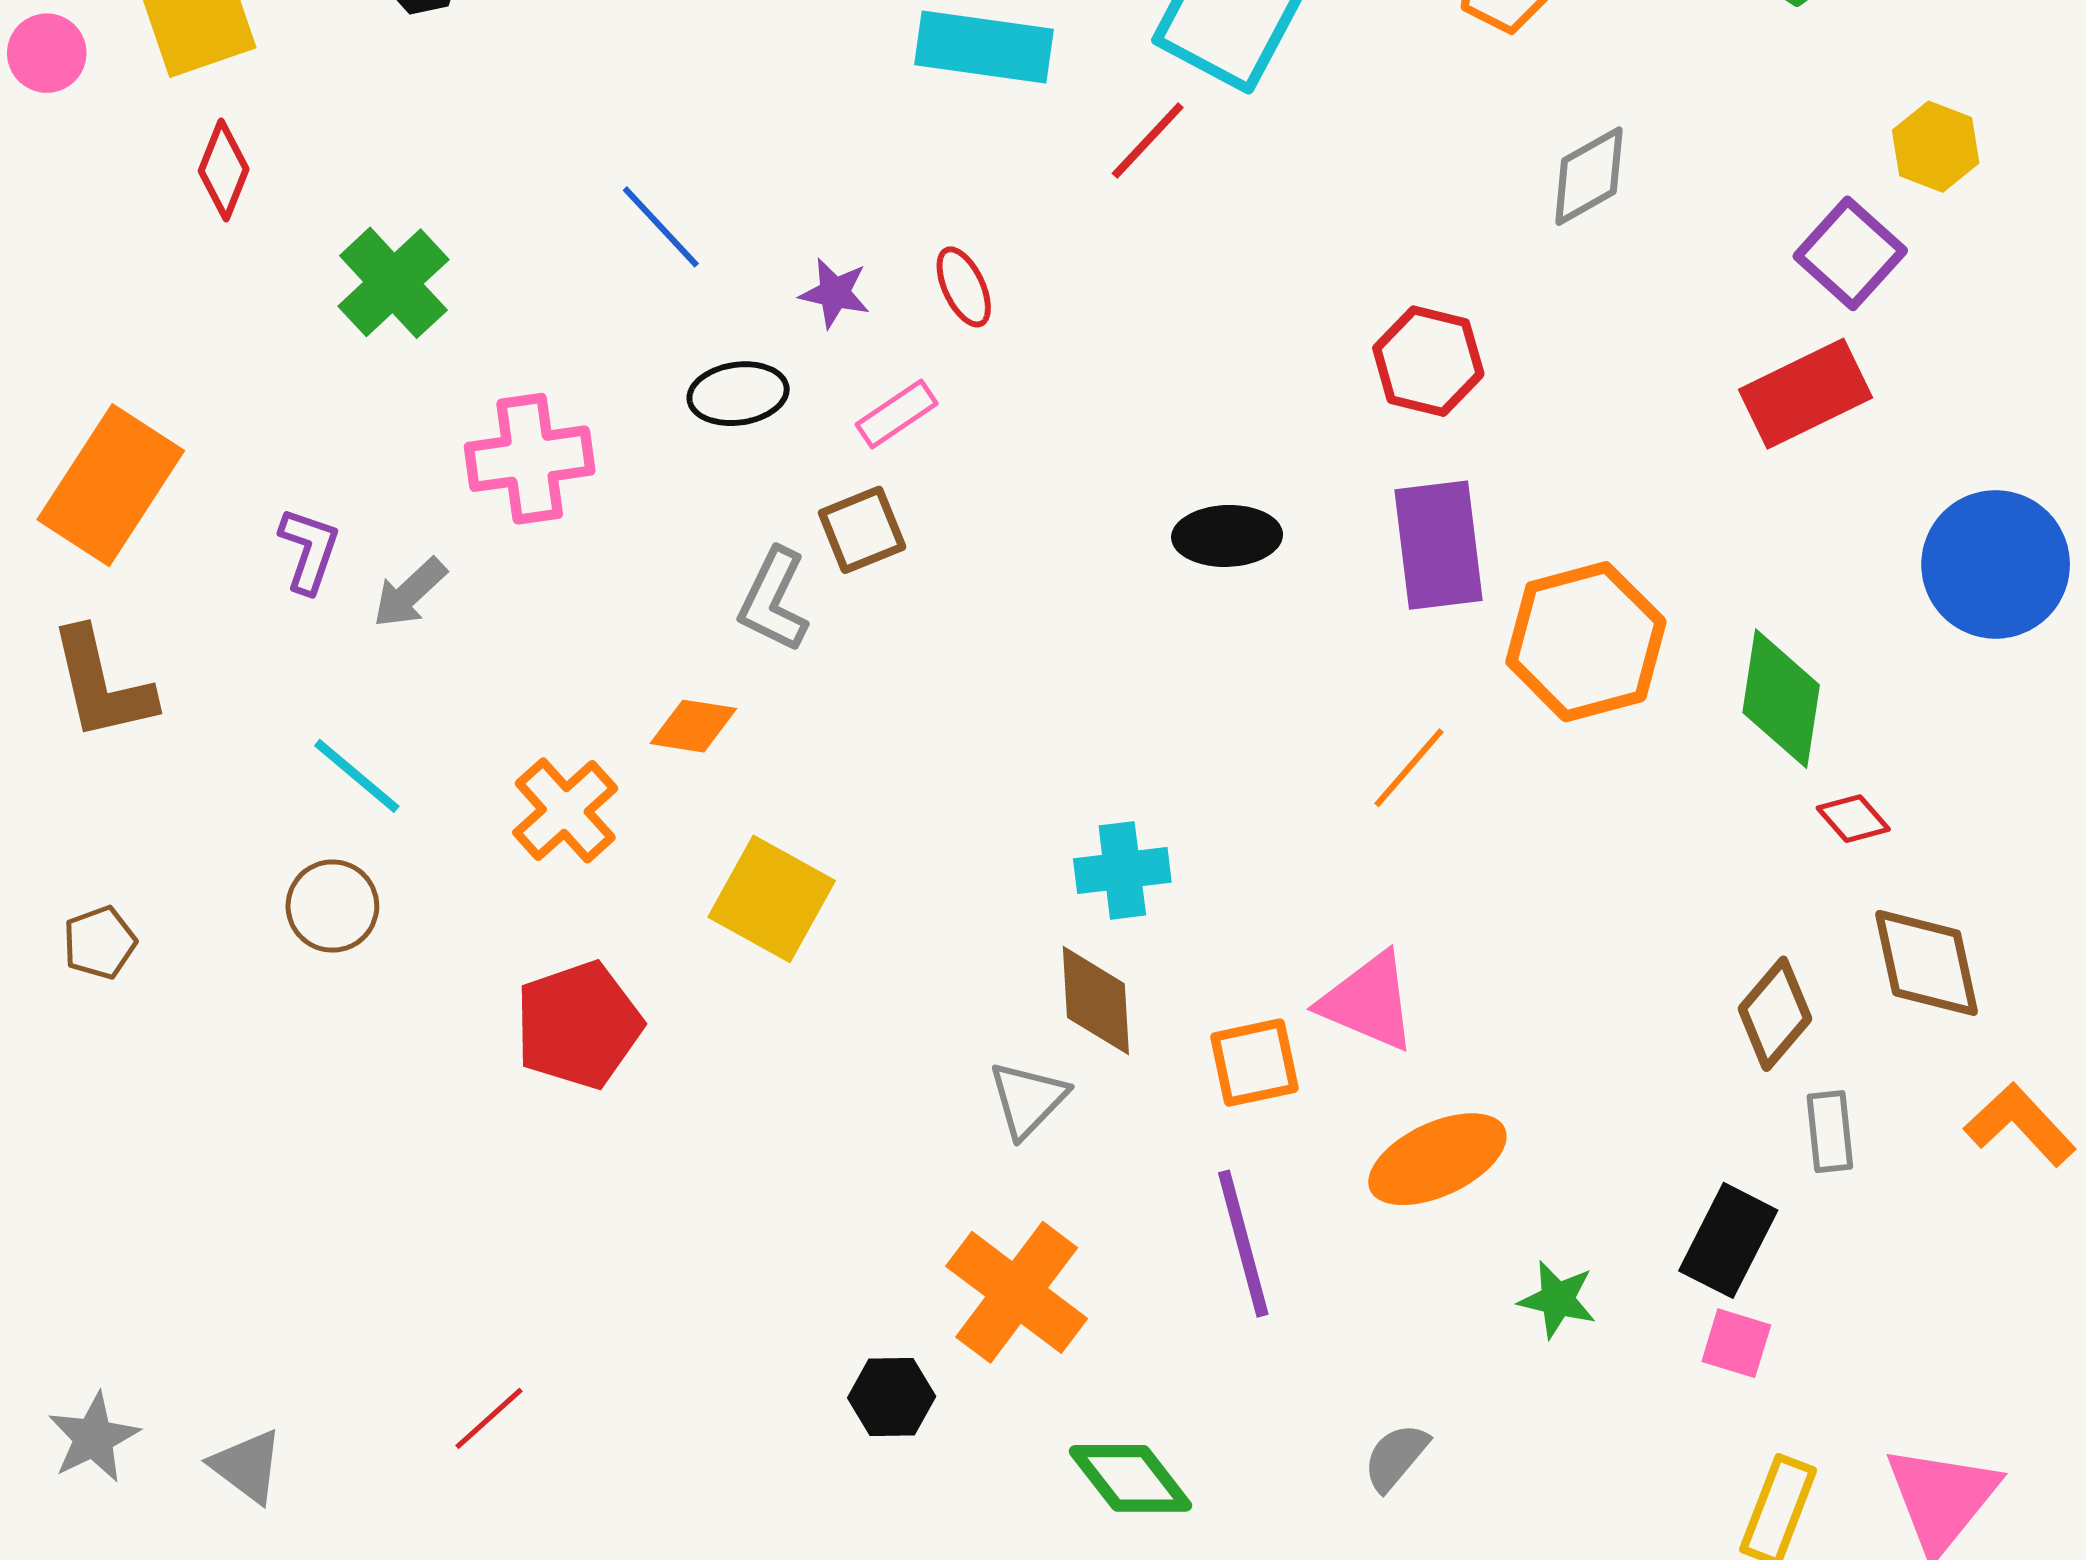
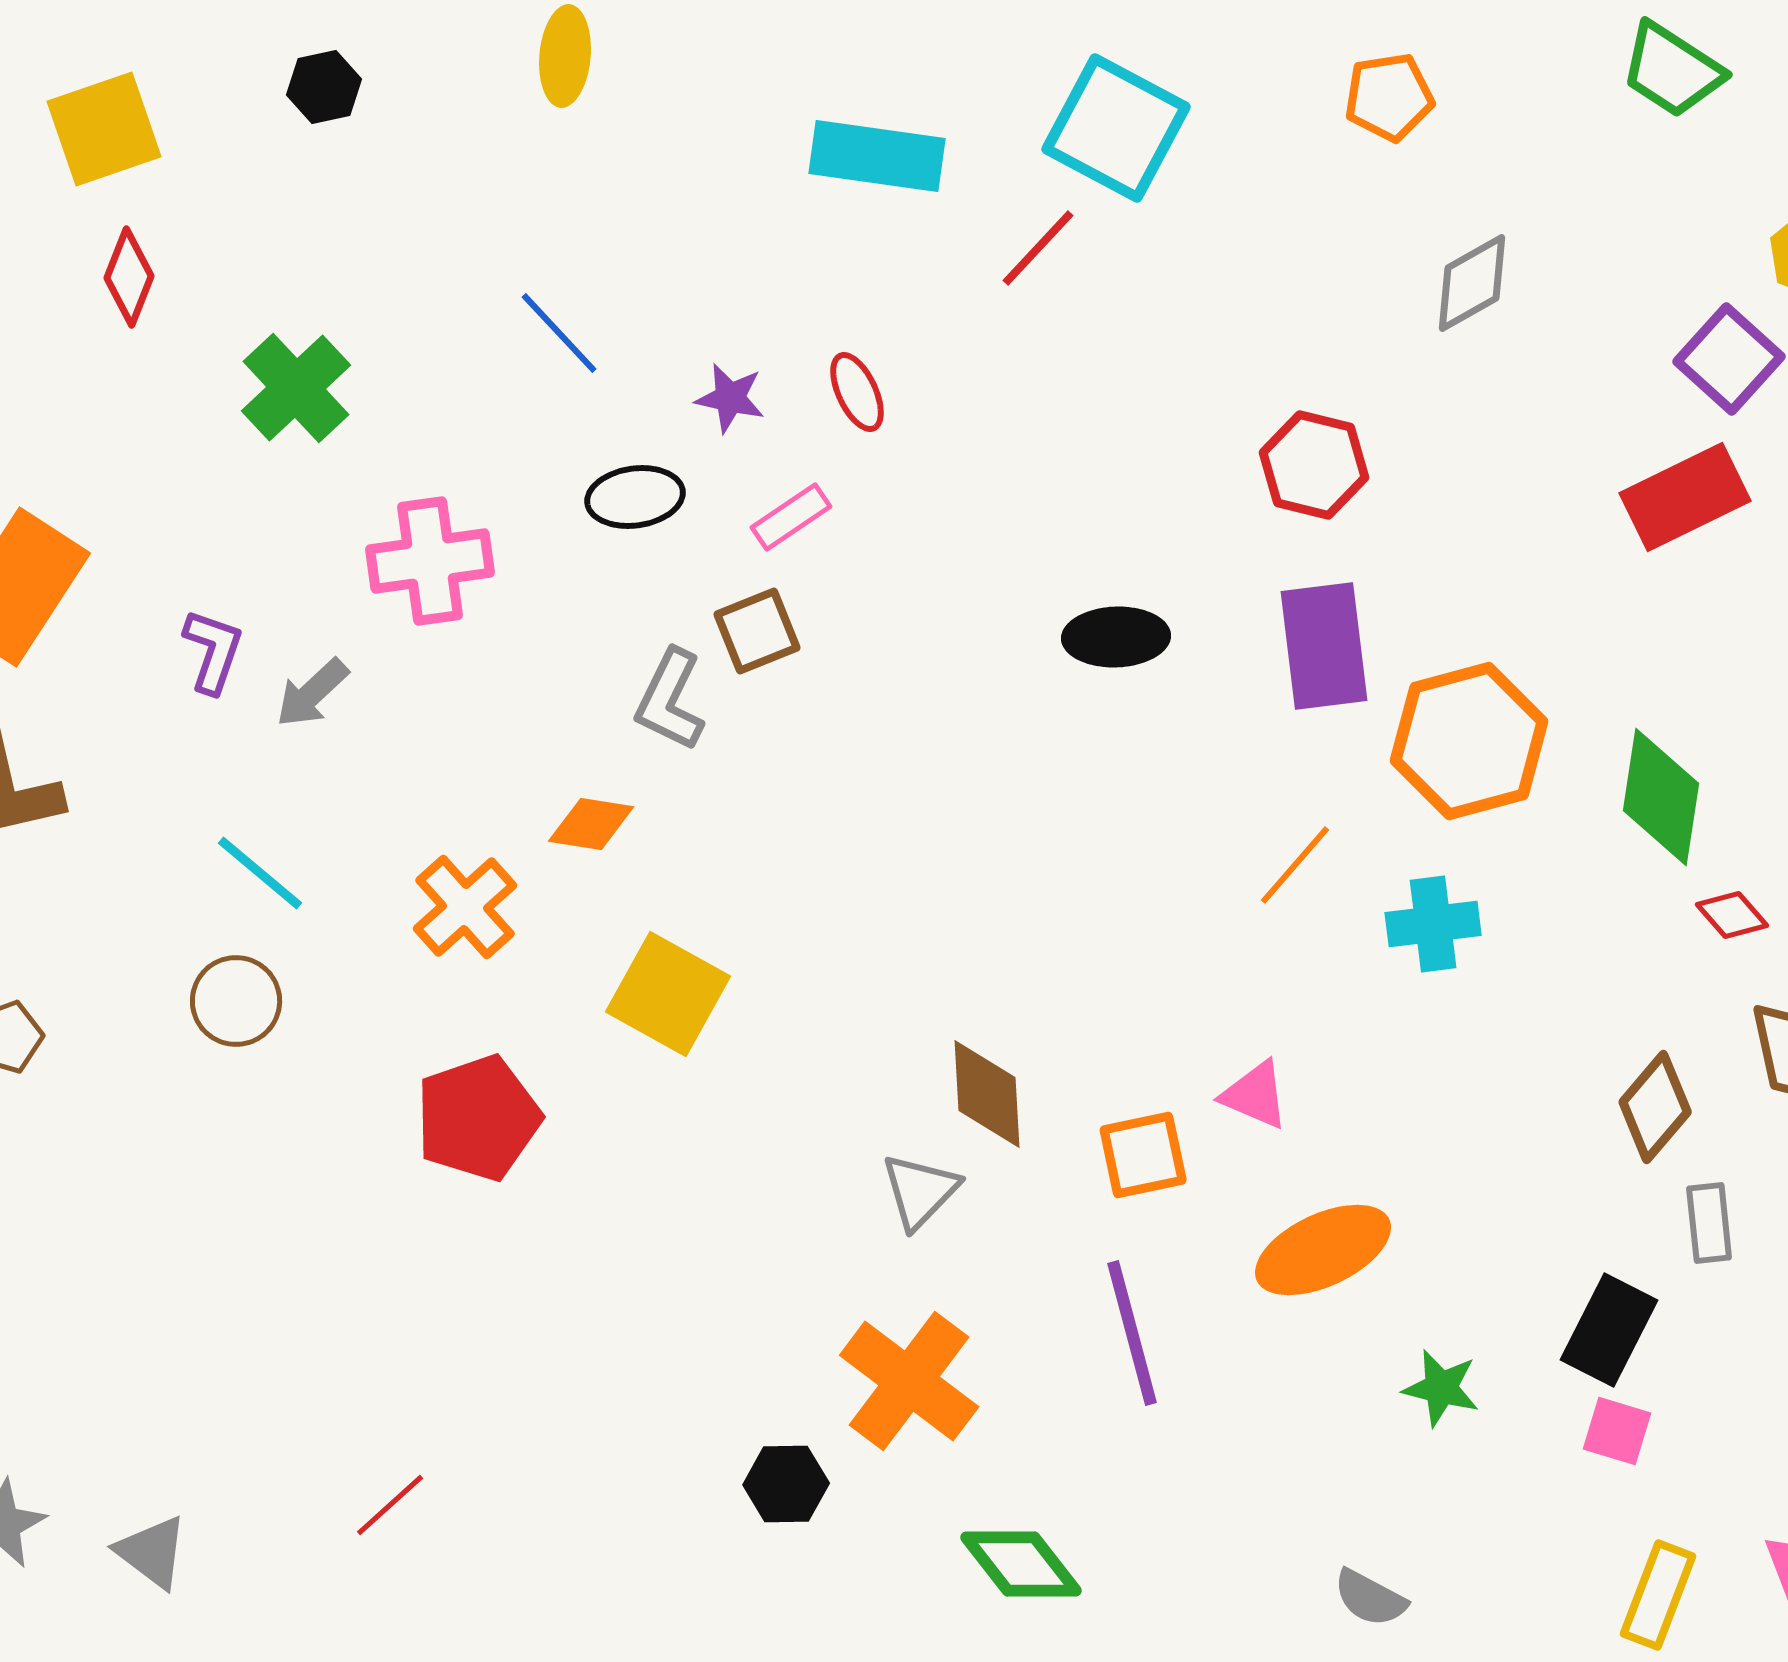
cyan cross: (1122, 870) -> (1433, 924), moved
pink triangle: (1368, 1002) -> (1255, 1095), size x0.7
gray semicircle: (1396, 1457) -> (1370, 1598), moved, turned -102

